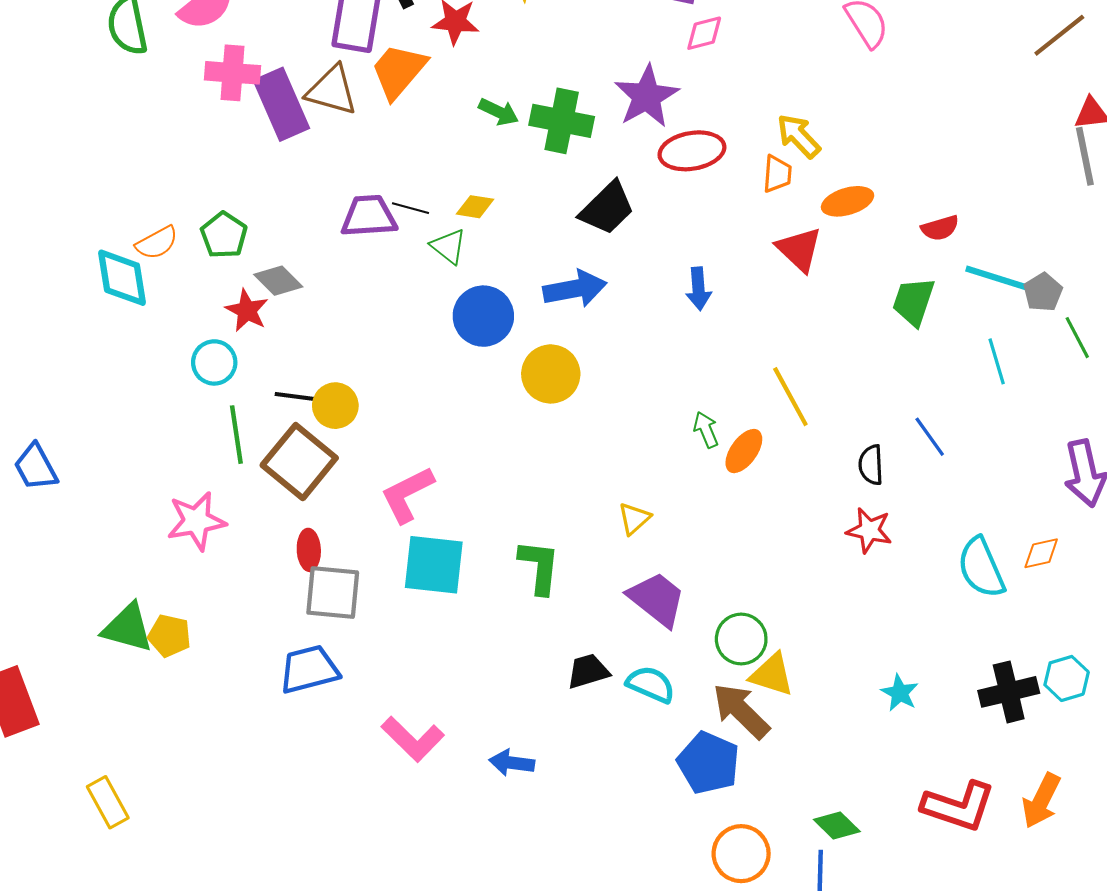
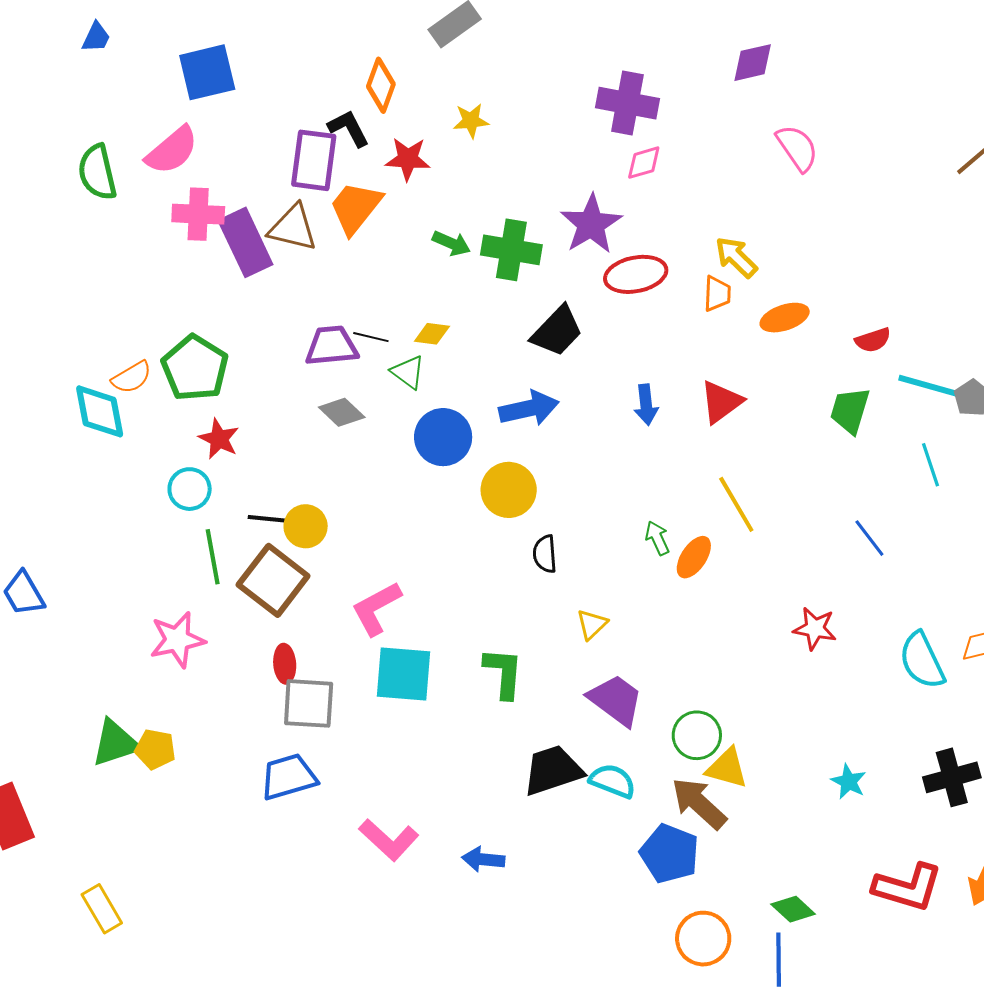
green pentagon: (224, 235) -> (195, 368), size x1.5
red triangle: (799, 249) -> (721, 402), moved, turned 42
gray diamond: (278, 281) -> (342, 412), moved
black semicircle: (871, 465) -> (545, 554), moved
green triangle: (128, 628) -> (115, 743), turned -32
black trapezoid: (588, 671) -> (553, 770), size x1.5

